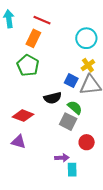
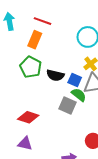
black semicircle: (53, 98) -> (55, 75), moved, turned 30
green semicircle: (75, 107) -> (79, 95), moved
gray square: (68, 122) -> (67, 106), moved

